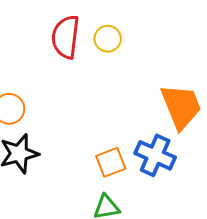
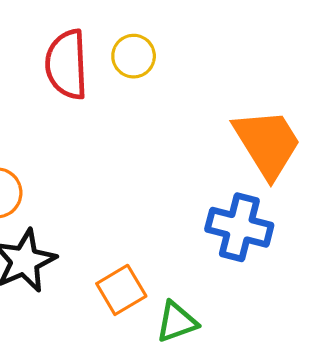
orange square: (111, 162) -> (121, 290), moved

